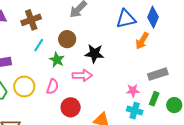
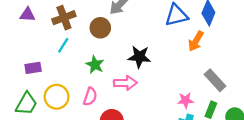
brown circle: (67, 39) -> (100, 28), moved
cyan line: (39, 45) -> (63, 45), moved
gray rectangle: (158, 74) -> (215, 80), turned 66

